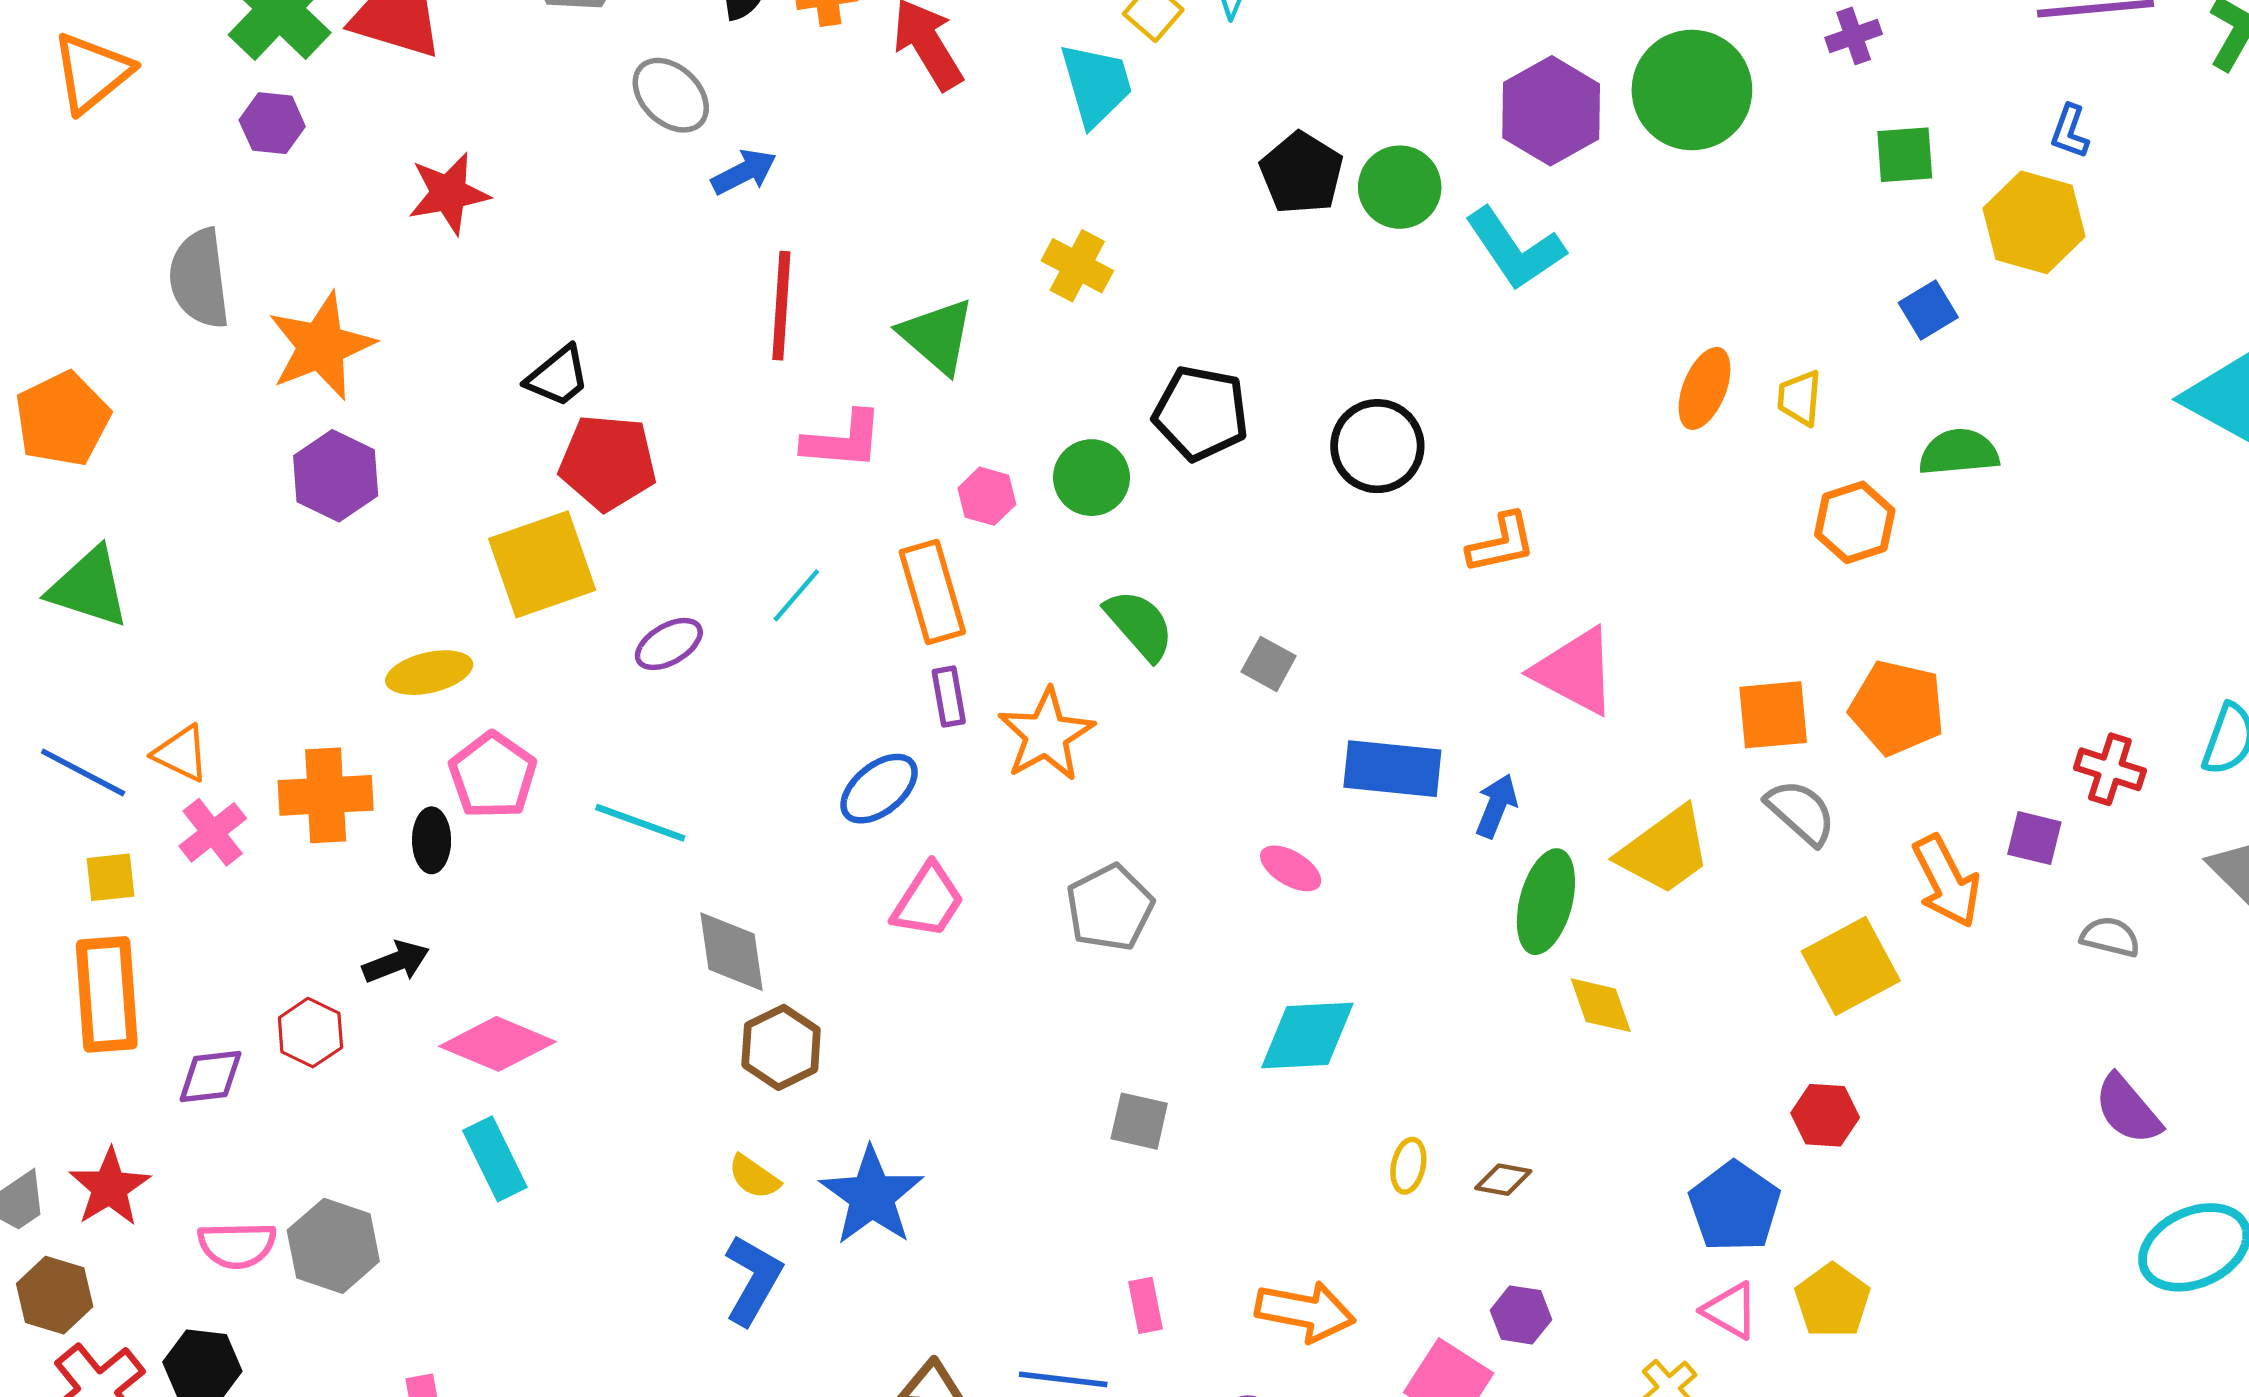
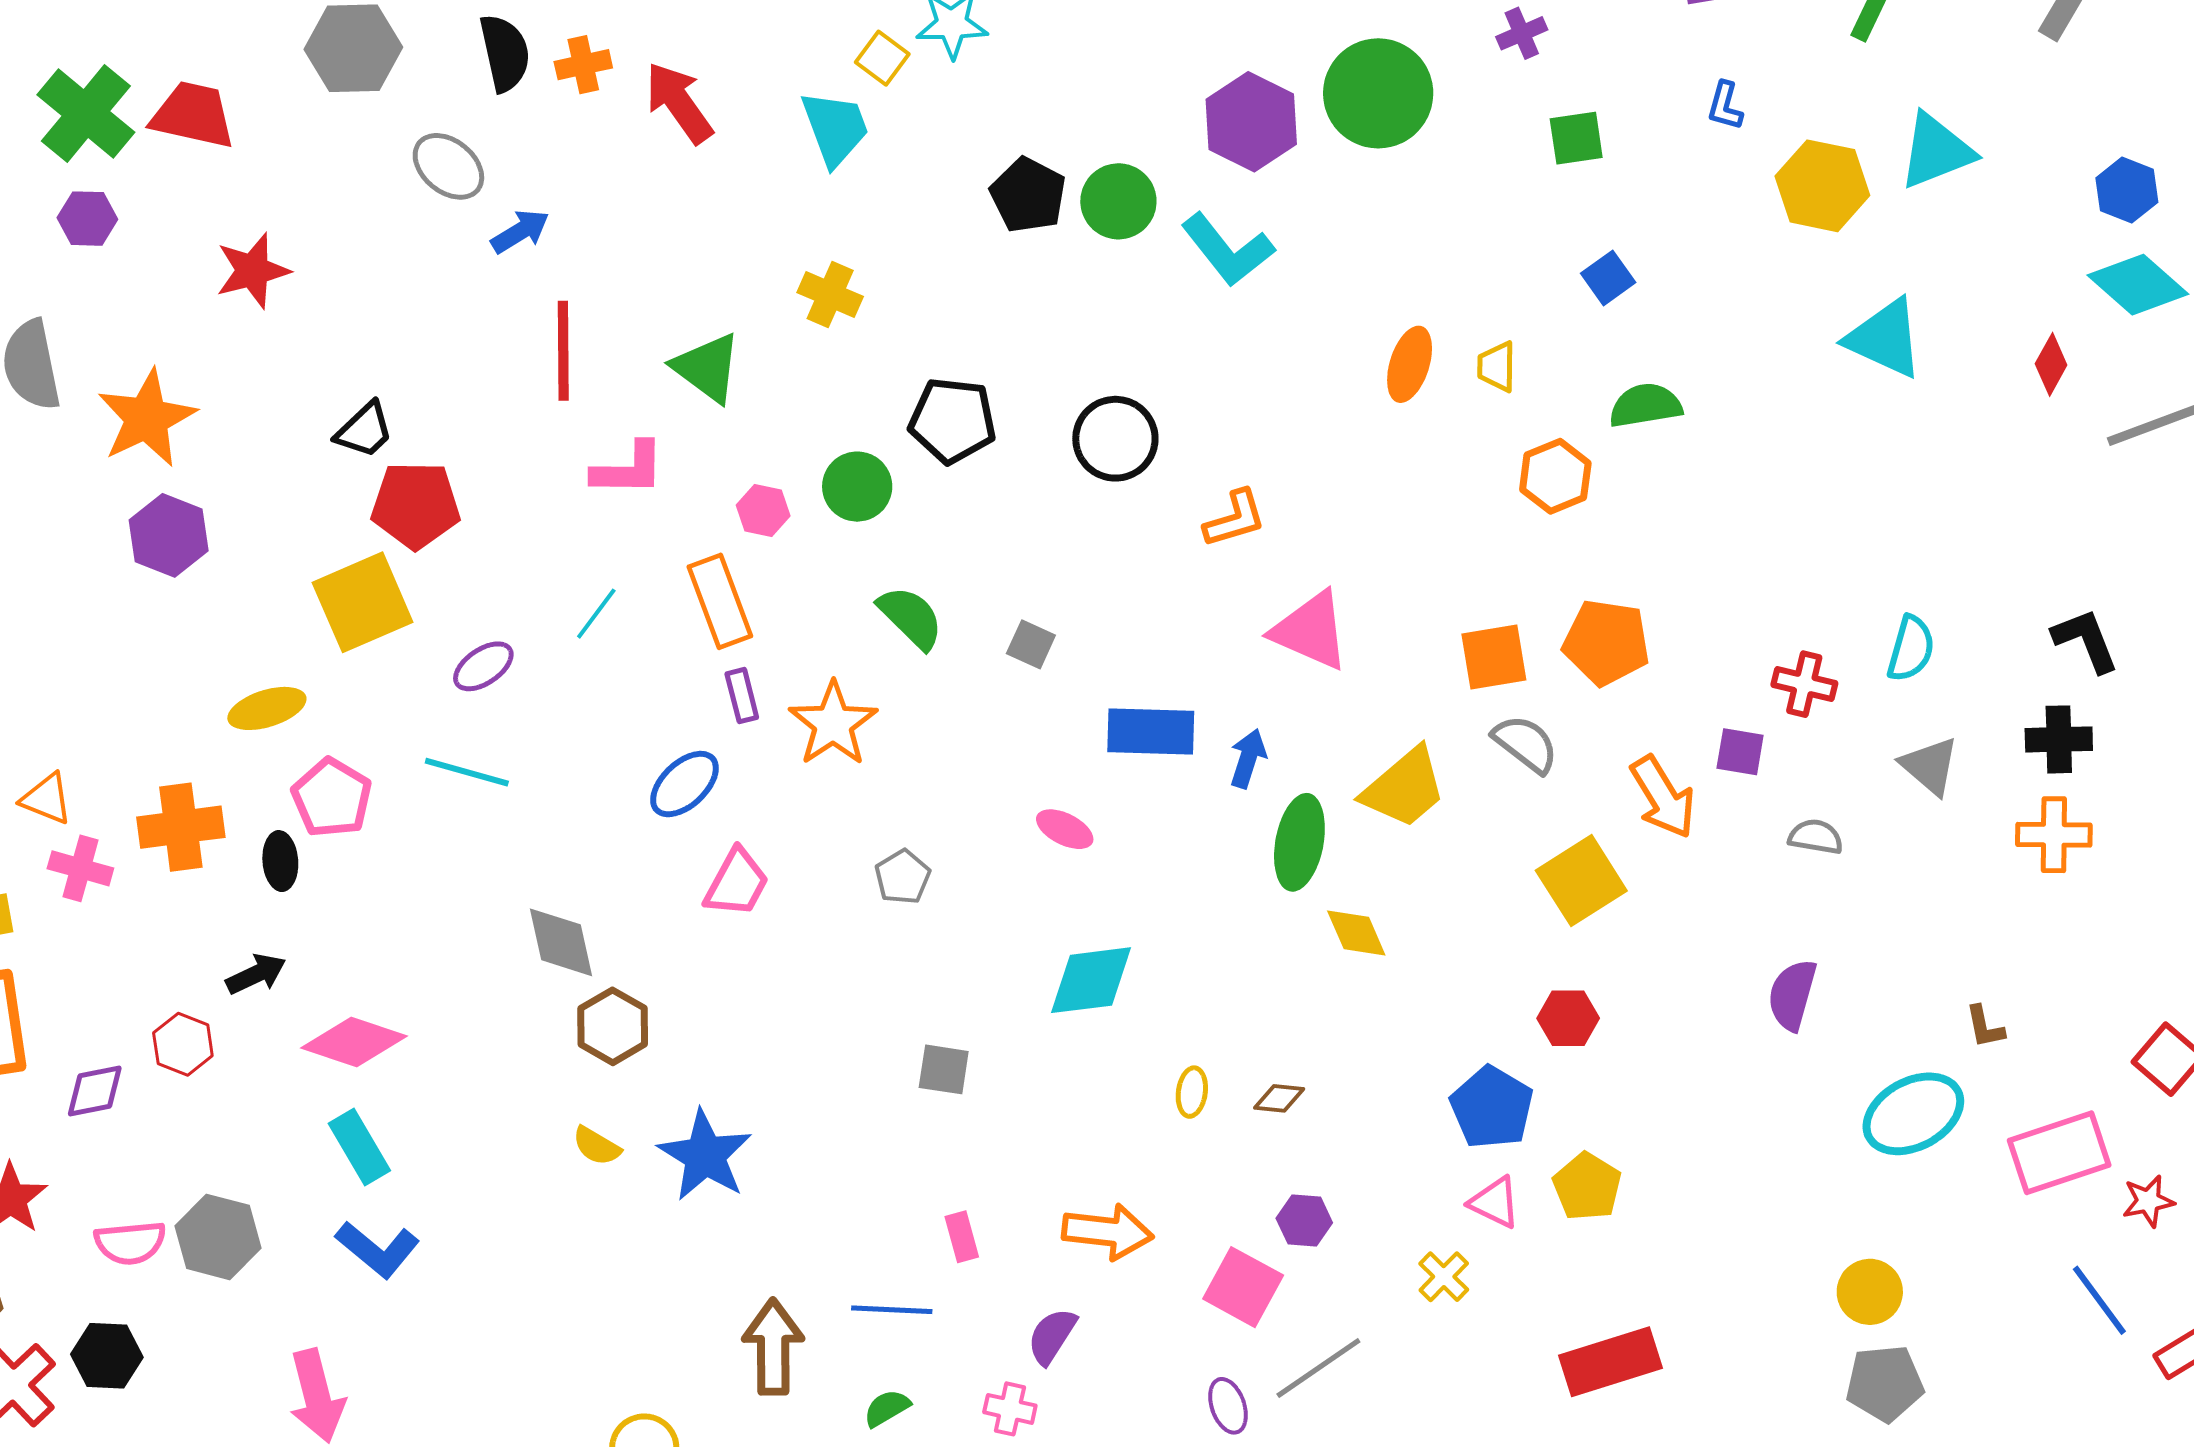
yellow hexagon: (2034, 222) -> (1822, 186), moved
cyan line: (640, 823) -> (467, 772), moved
pink cross: (213, 832) -> (80, 868), turned -32
gray pentagon: (1110, 908) -> (903, 877), size x0.7
purple semicircle: (2128, 1109) -> (1792, 995), moved, turned 60
blue L-shape: (753, 1280) -> (378, 1249), moved, turned 104

